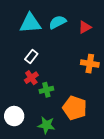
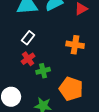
orange cross: (90, 64) -> (75, 45), moved

